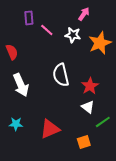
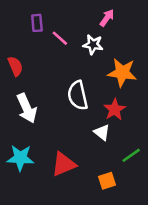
orange star: (100, 43) -> (122, 73), moved, turned 30
white triangle: (88, 107) -> (102, 132), moved
cyan star: (16, 124) -> (20, 158), size x1.5

